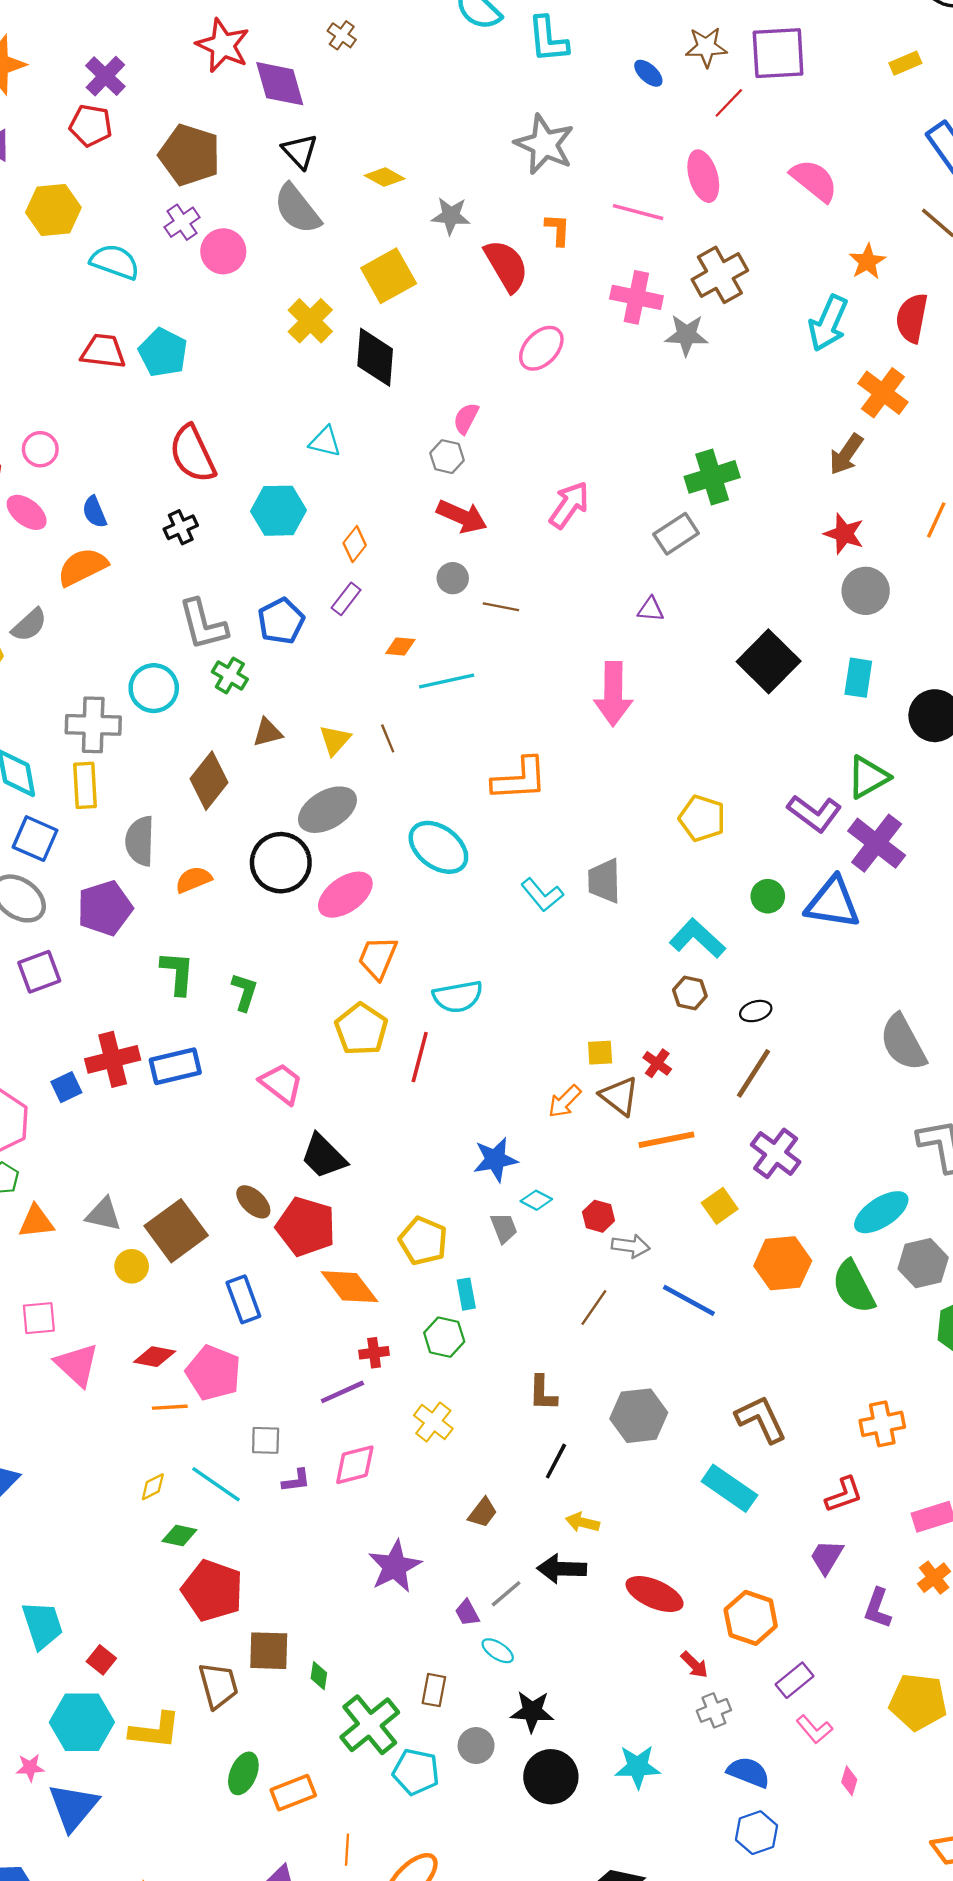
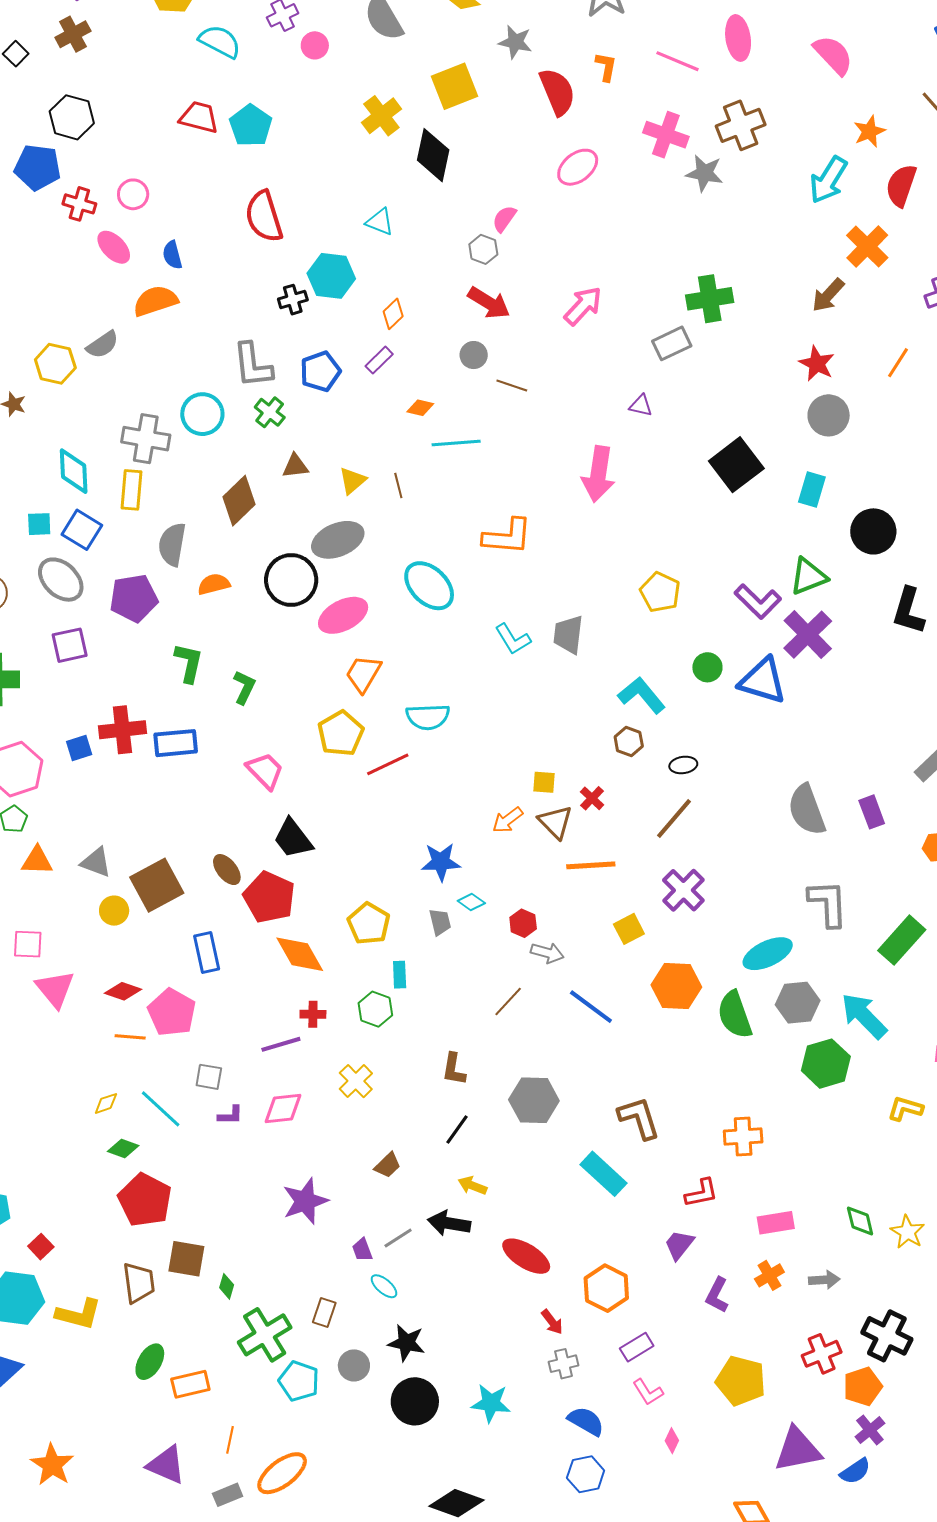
pink circle: (223, 251) -> (315, 45), size x0.7
black cross: (181, 527) -> (293, 300), moved
red line: (420, 1057) -> (388, 764), turned 42

